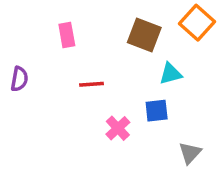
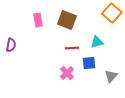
brown square: (144, 35) -> (67, 20), moved
red line: (91, 84) -> (72, 48), moved
gray triangle: (190, 153) -> (111, 76), moved

